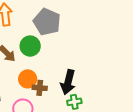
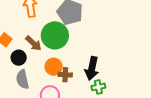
green circle: (30, 46) -> (55, 35), size x1.4

